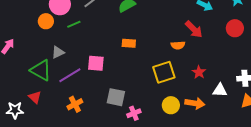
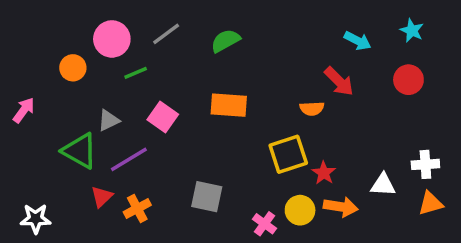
orange circle: (46, 21) -> (73, 68), moved
orange rectangle: (129, 43) -> (229, 105), size x1.5
pink square: (96, 63) -> (163, 117), moved, turned 30
red star: (199, 72) -> (324, 173), moved
red triangle: (35, 97) -> (102, 197), moved, turned 32
pink cross: (134, 113) -> (264, 224), moved, turned -32

